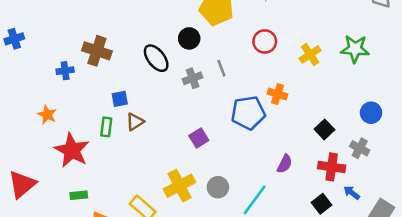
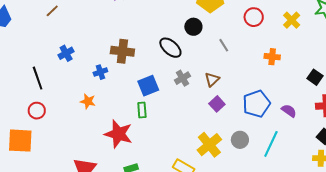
blue cross: (14, 39) -> (66, 53), moved
gray cross: (193, 78) -> (182, 78), moved
blue square: (120, 99) -> (148, 86), size x1.5
blue pentagon: (248, 113) -> (256, 104), moved
orange star: (47, 115) -> (88, 101), moved
brown triangle: (135, 122) -> (212, 79), moved
purple semicircle: (285, 164) -> (289, 111), turned -70

